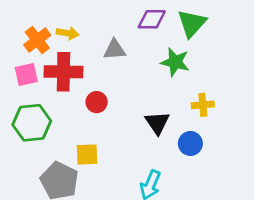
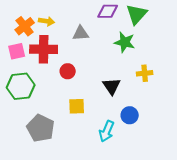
blue circle: (190, 143) -> (130, 115), moved
yellow square: (87, 155) -> (77, 106), moved

